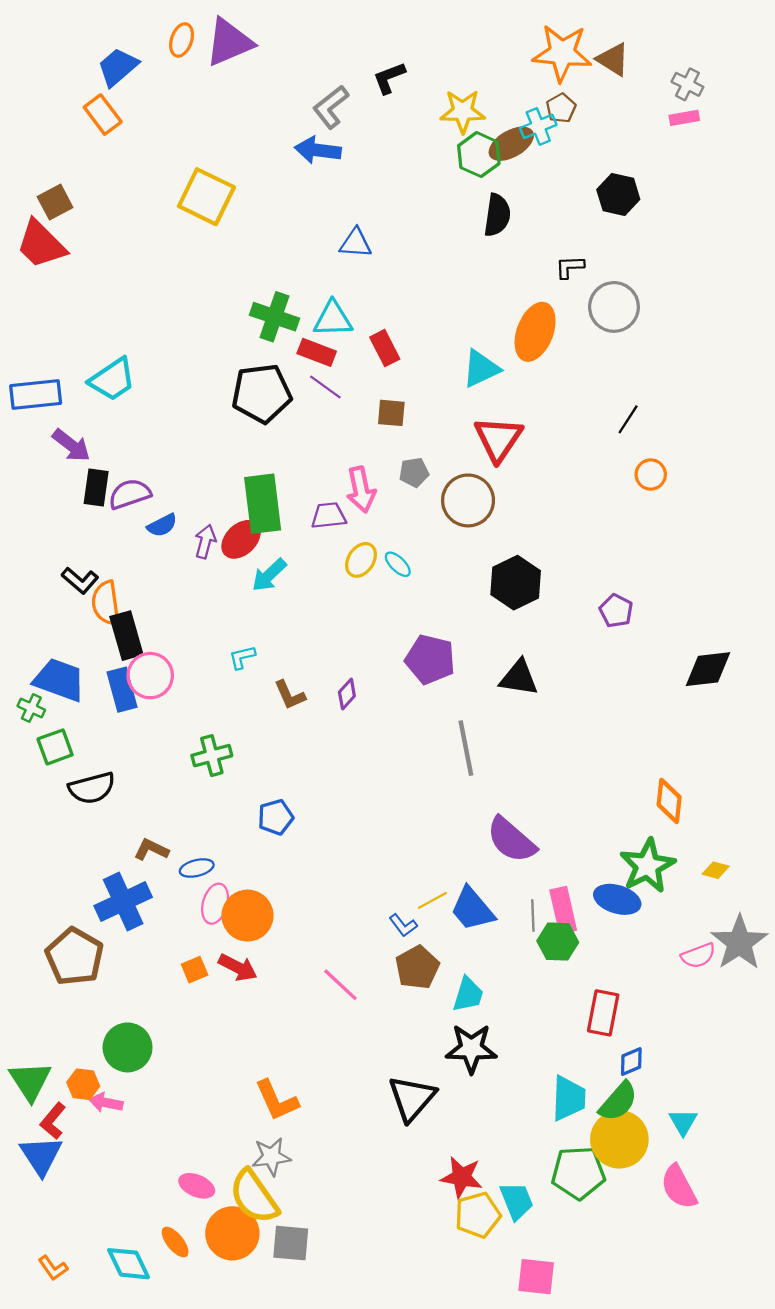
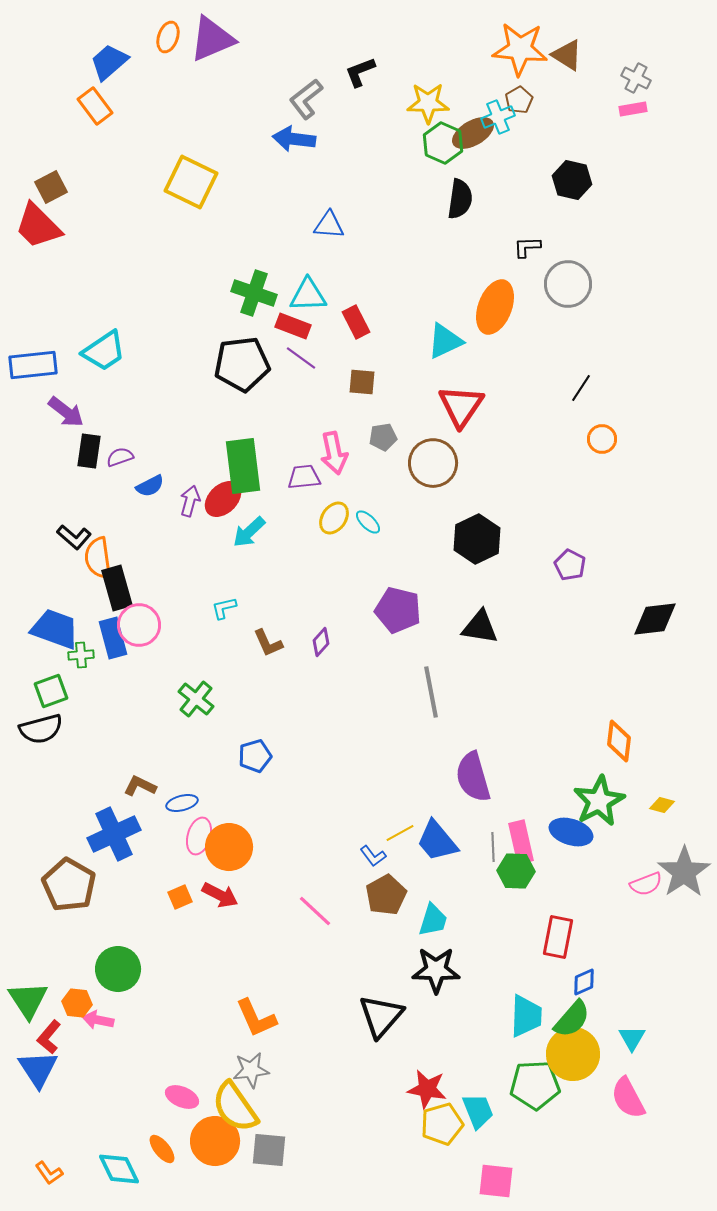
purple semicircle: (130, 494) -> (120, 457), size x0.7
green cross: (31, 708) -> (81, 655), moved, turned -30
green cross: (212, 756) -> (196, 699), turned -36
black semicircle: (92, 788) -> (41, 729), moved
purple semicircle: (511, 840) -> (473, 777), turned 33

